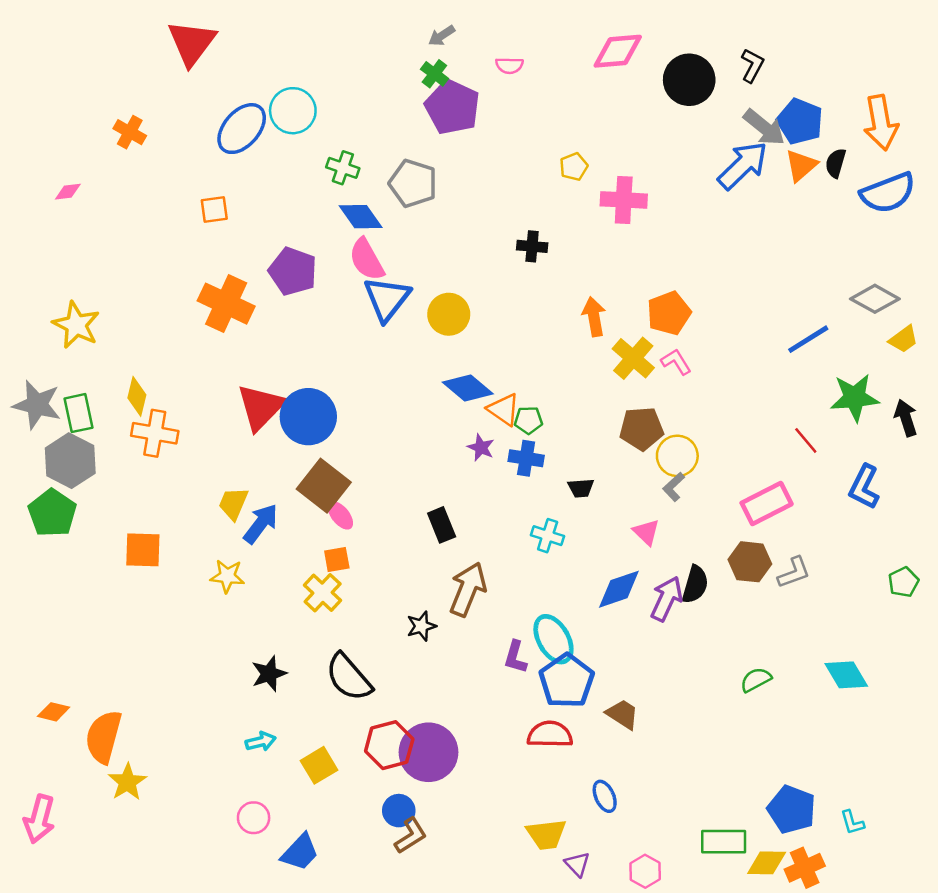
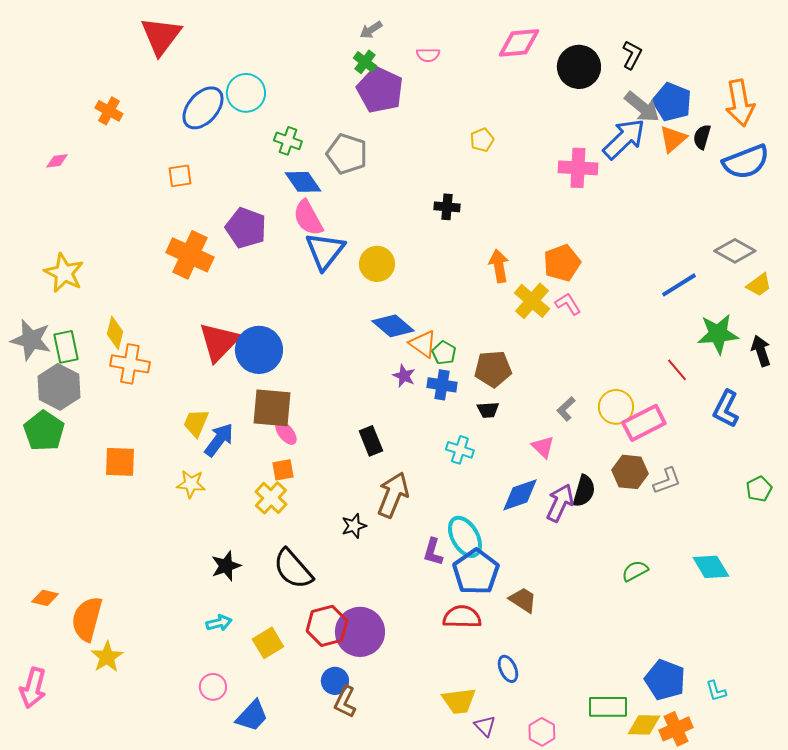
pink cross: (624, 200) -> (578, 168), moved
green pentagon: (528, 420) -> (444, 353), turned 30
brown pentagon: (642, 429) -> (493, 369), moved
yellow circle: (677, 456) -> (616, 407), moved
brown square: (324, 486) -> (272, 408), turned -33
brown L-shape: (411, 836) -> (345, 702), turned 148

